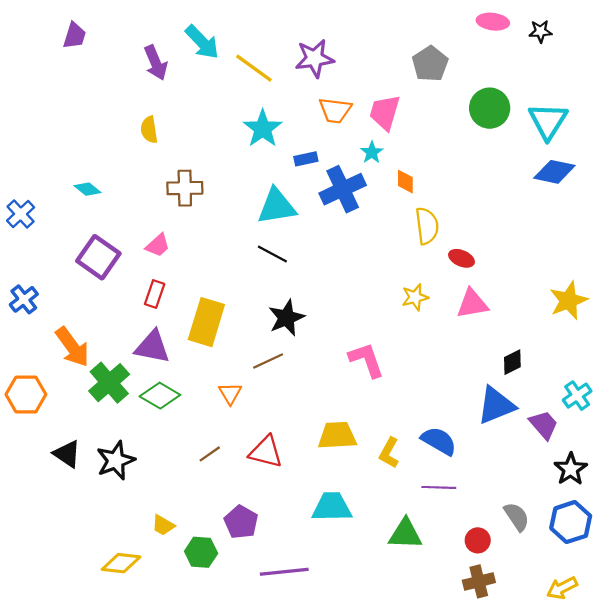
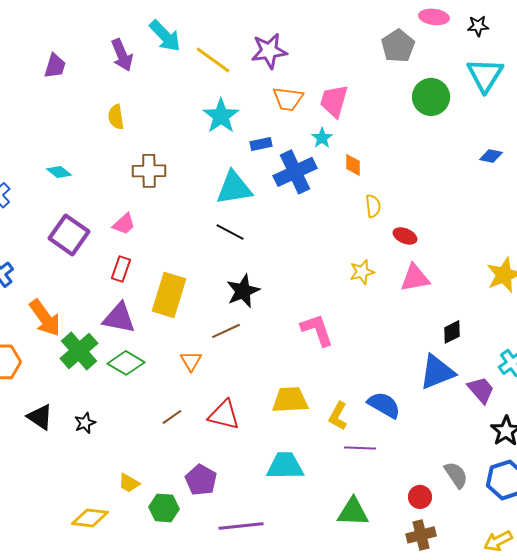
purple trapezoid: (75, 36) -> (55, 66), moved
gray pentagon: (430, 64) -> (398, 46), moved
cyan triangle: (548, 121) -> (485, 75), moved
blue diamond: (554, 172) -> (491, 156), size x0.6
yellow semicircle: (427, 226) -> (373, 206), size x0.7
black star: (116, 460) -> (85, 423), size x0.6
purple line: (439, 487) -> (360, 448), moved
green triangle: (405, 534) -> (353, 512), moved

